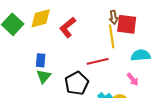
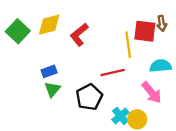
brown arrow: (114, 17) -> (162, 23), moved
blue rectangle: (41, 60) -> (49, 71), turned 64
pink arrow: (133, 79) -> (152, 93), size x1.5

